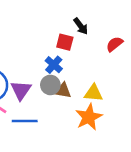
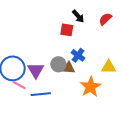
red semicircle: (114, 44) -> (105, 19), moved
blue cross: (54, 65) -> (78, 55), moved
yellow triangle: (93, 93) -> (109, 67), moved

